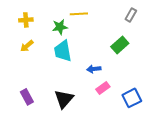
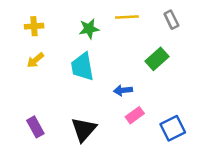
yellow line: (79, 14) -> (127, 17), moved
gray rectangle: (131, 15) -> (171, 20), turned -56
green star: (60, 27) -> (89, 29), moved

